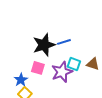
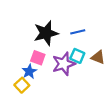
blue line: (64, 42) -> (78, 32), moved
blue star: (21, 80) -> (29, 71), moved

